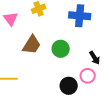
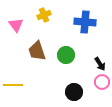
brown trapezoid: (32, 45) -> (37, 51), turned 130
pink circle: (88, 76) -> (102, 82), moved

